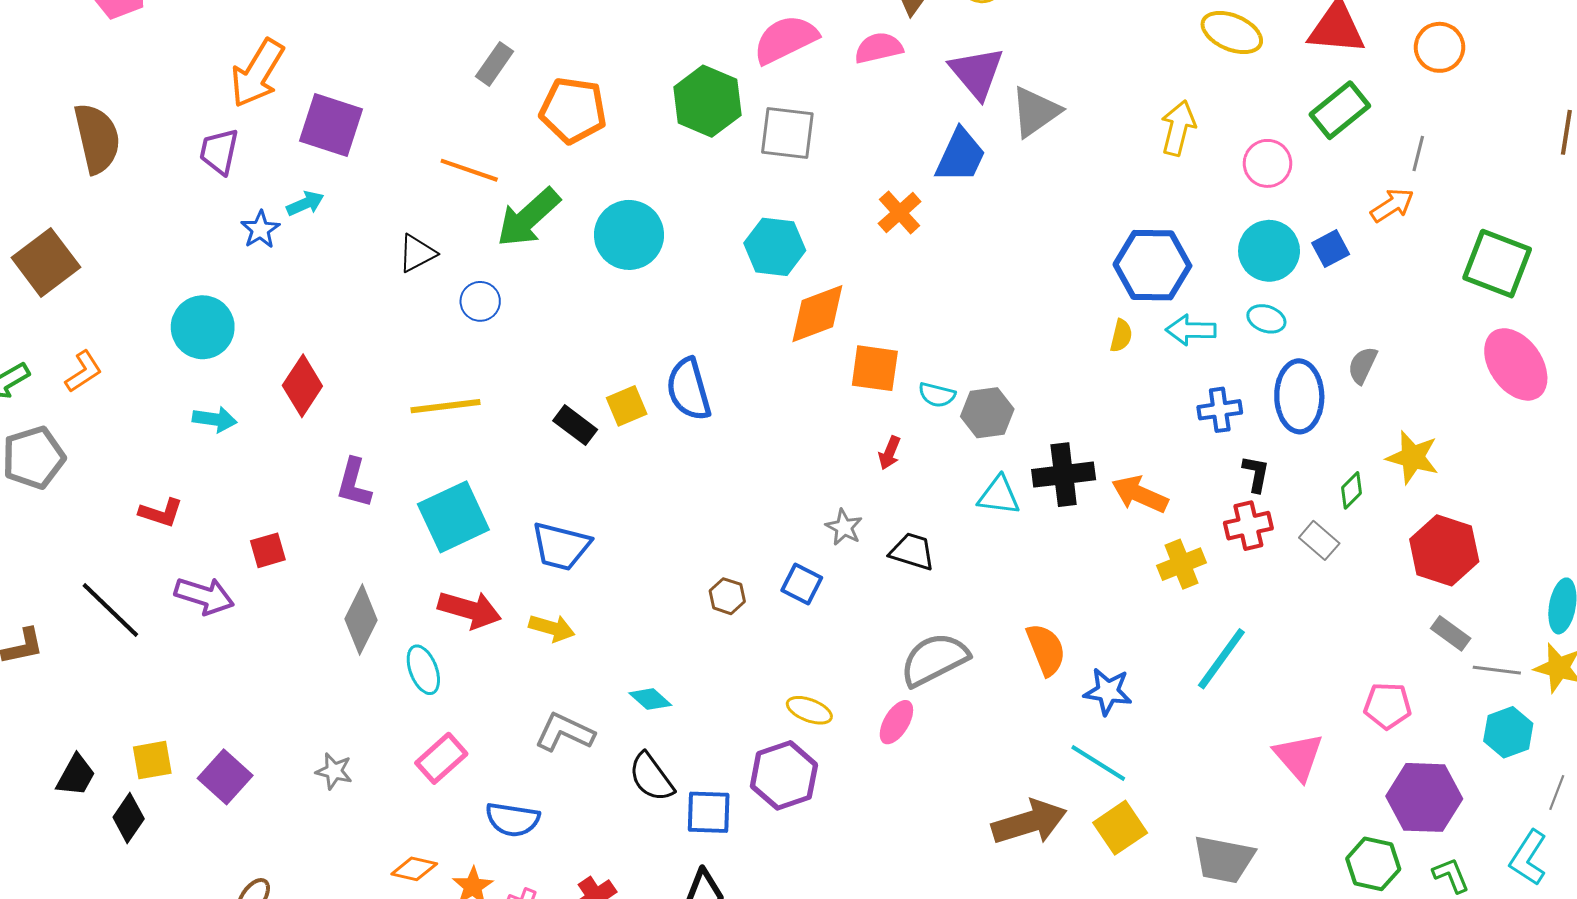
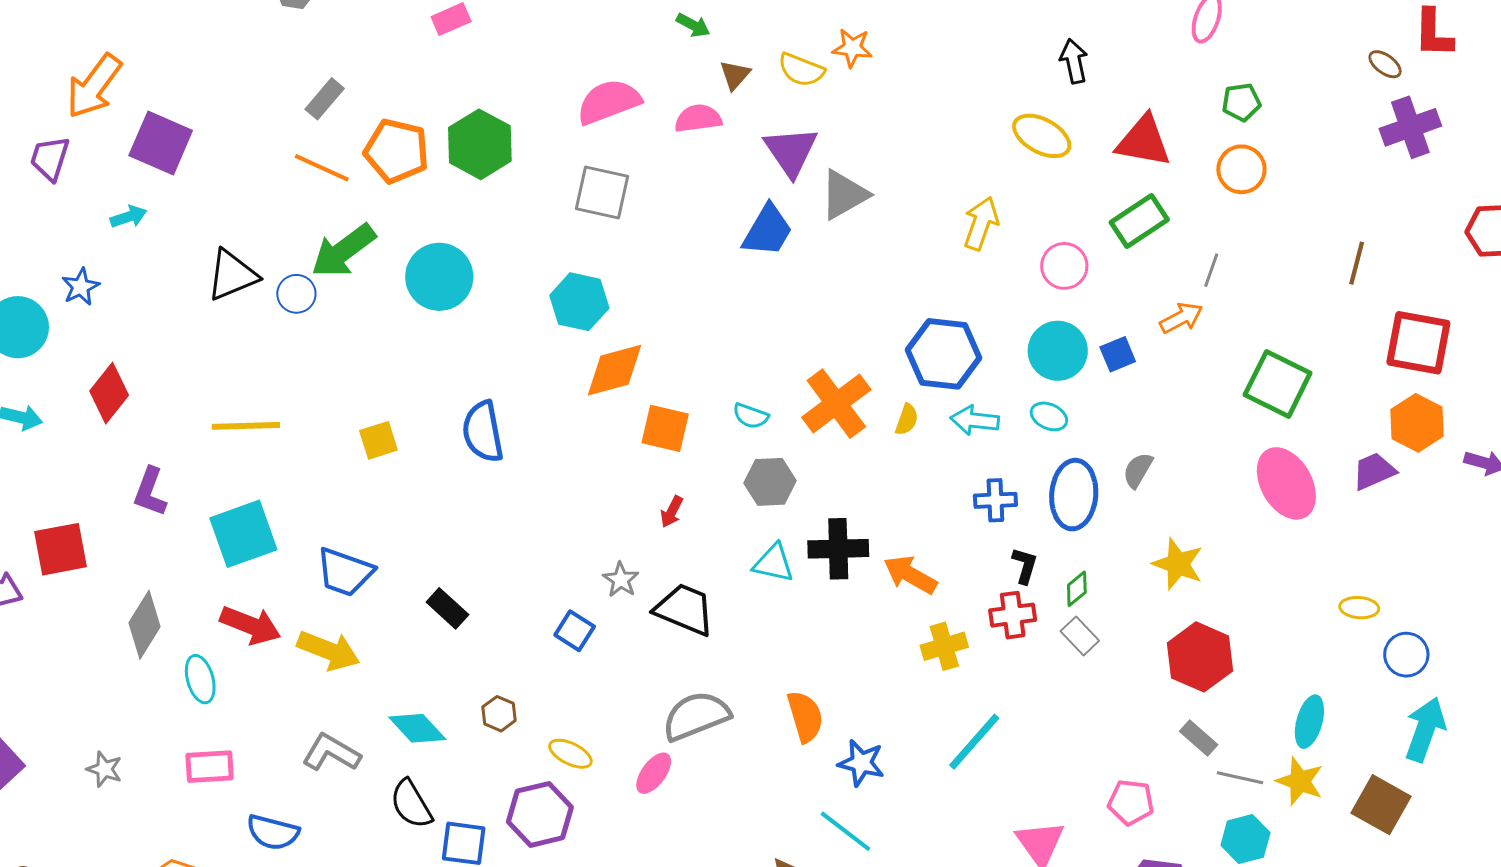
green hexagon: (707, 101) -> (480, 144), moved
orange line: (469, 170) -> (322, 168), moved
orange cross: (900, 213) -> (836, 404), moved, size x1.6
blue star: (260, 230) -> (81, 287), moved
black triangle: (417, 253) -> (232, 275), size x1.4
blue circle: (480, 301) -> (296, 294), moved
cyan semicircle: (937, 395) -> (751, 416), moved
yellow square: (627, 406) -> (378, 440), moved
black rectangle: (575, 425) -> (447, 608), moved
green diamond: (1352, 490) -> (1077, 589), moved
red square: (268, 550) -> (61, 549), size x1.6
black trapezoid: (912, 551) -> (685, 609), size x1.4
brown hexagon: (727, 596) -> (499, 714), moved
yellow arrow: (552, 628) -> (329, 650), size x1.4
cyan diamond: (650, 699) -> (417, 728), size x1.4
pink rectangle: (441, 758) -> (210, 767), turned 33

